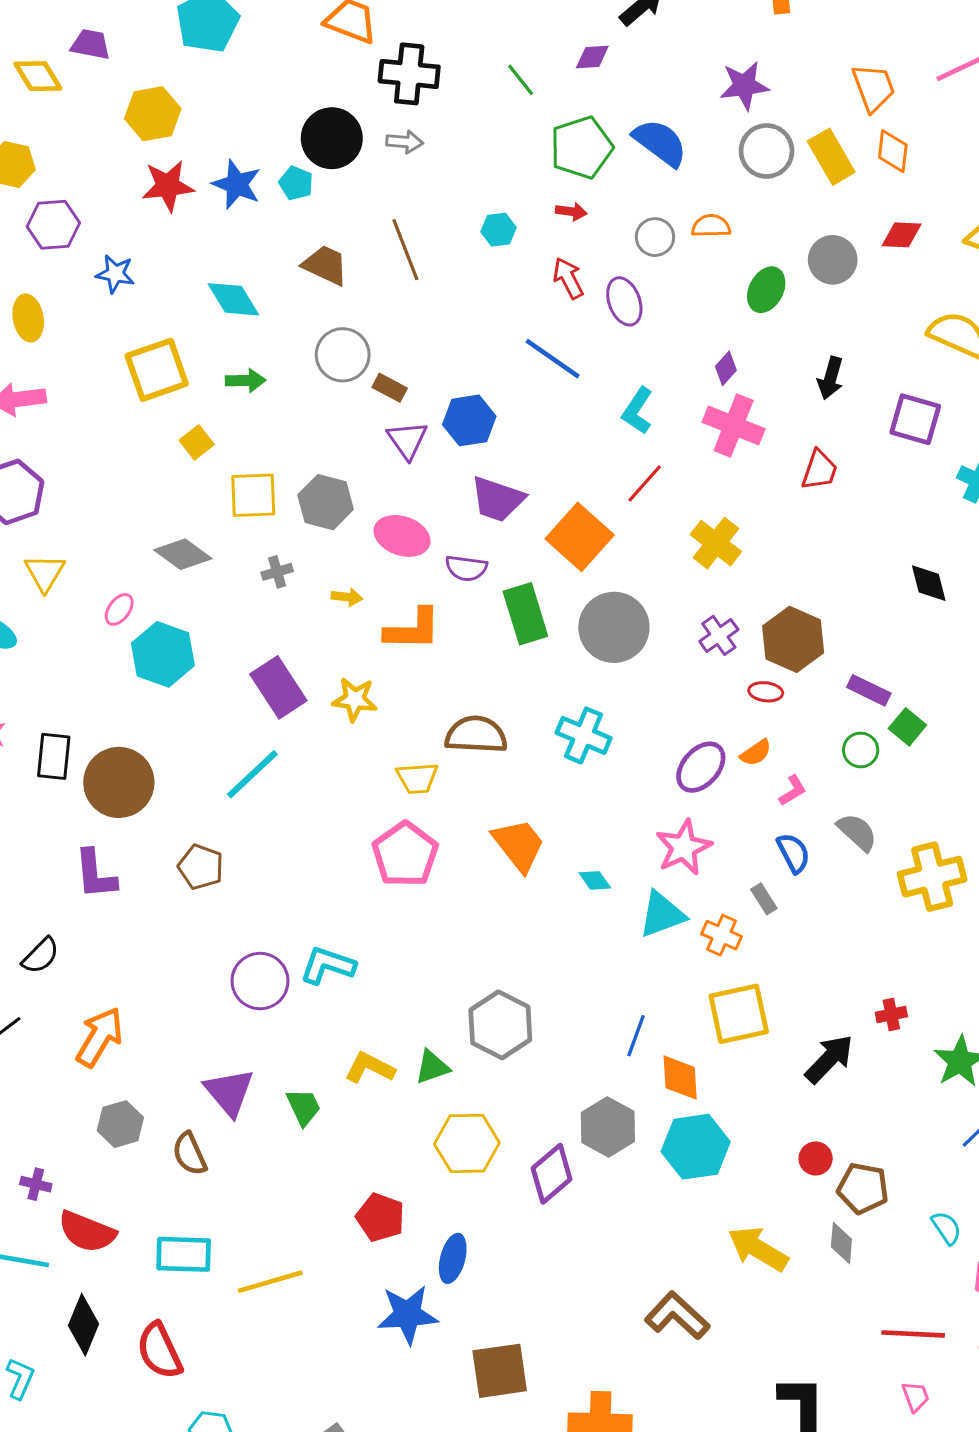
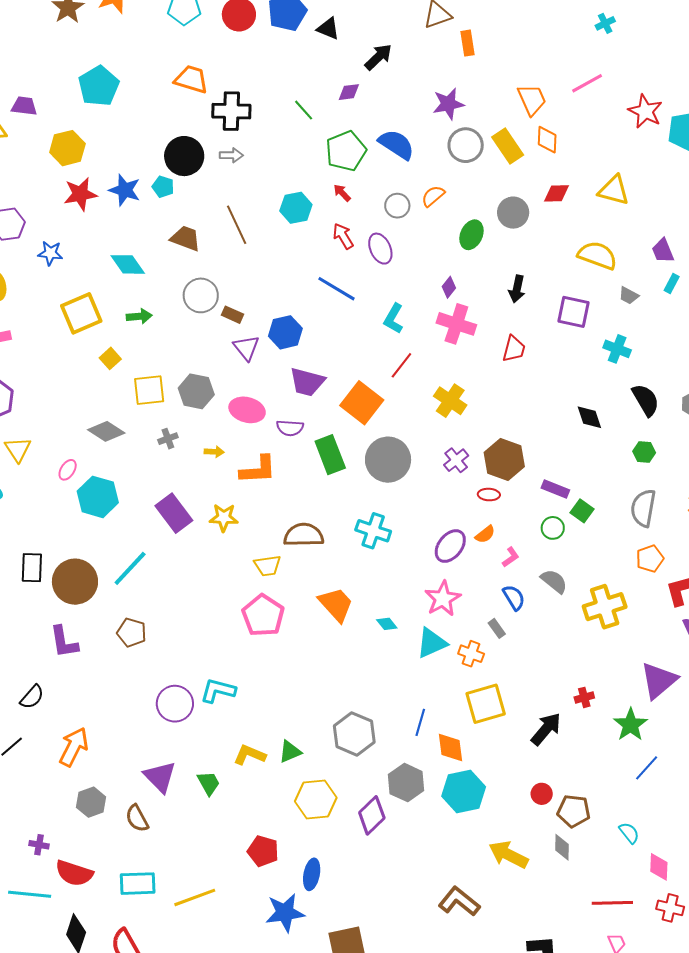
red arrow: (571, 212) -> (342, 193), turned -138
orange semicircle: (711, 226) -> (433, 196), turned -35
cyan hexagon: (499, 230) -> (296, 208), size x1.4
cyan line: (252, 774) -> (130, 568), moved
gray hexagon: (500, 1025) -> (354, 734), moved

